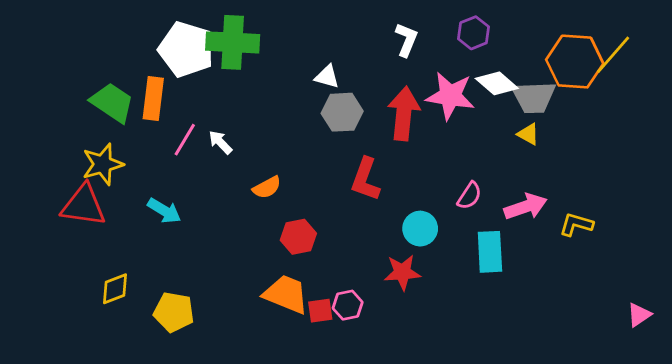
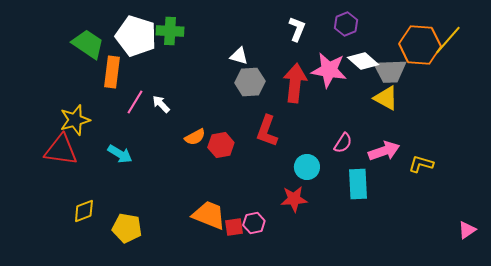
green cross: (233, 42) -> (170, 31), size x0.7
green trapezoid: (112, 103) -> (88, 44), moved
yellow triangle: (528, 134) -> (386, 98), size x1.5
red hexagon: (298, 237) -> (221, 145), moved

